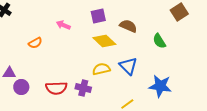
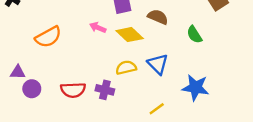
pink arrow: (63, 25) -> (98, 27), moved
orange semicircle: (35, 43) -> (48, 37), size x1.6

